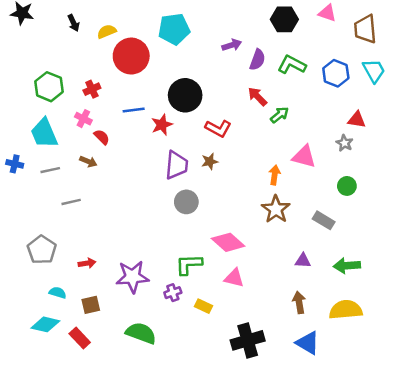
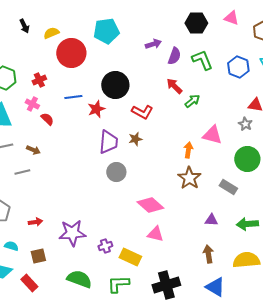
green L-shape: (292, 65) -> (202, 60), turned 40
brown arrow: (88, 161) -> (33, 150), moved
green circle: (347, 186) -> (247, 159), size x1.6
green L-shape: (189, 264) -> (118, 284), moved
yellow rectangle: (203, 306) -> (130, 257), size x1.5

